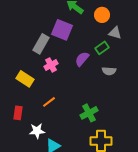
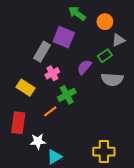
gray triangle: (115, 33) -> (118, 40), turned -40
gray semicircle: (109, 71) -> (112, 79), size x1.5
red rectangle: (18, 113) -> (18, 123), size x1.5
green cross: (89, 113) -> (67, 95), moved

